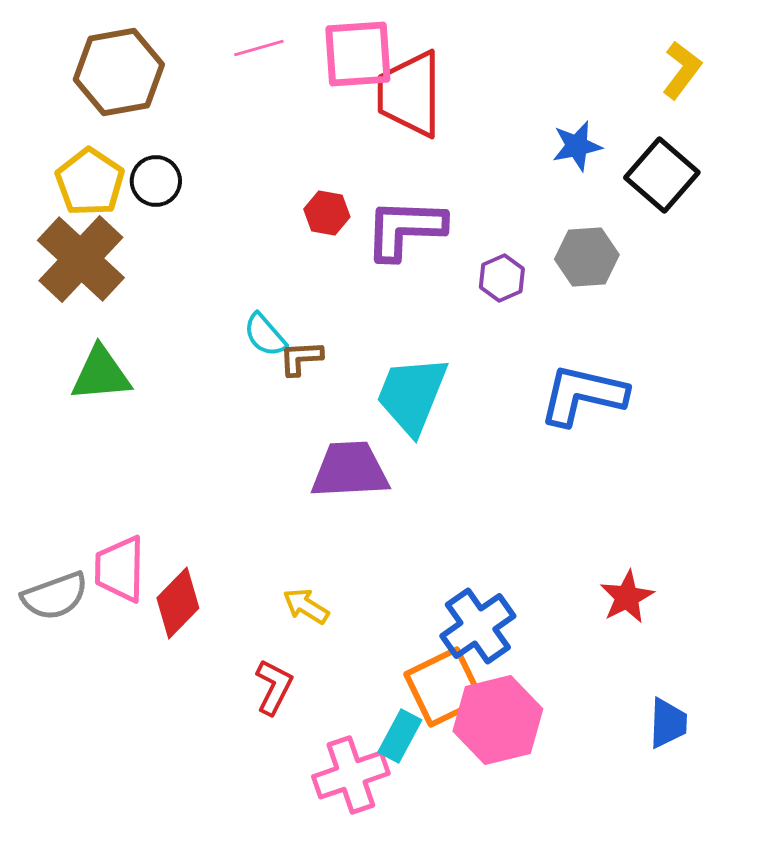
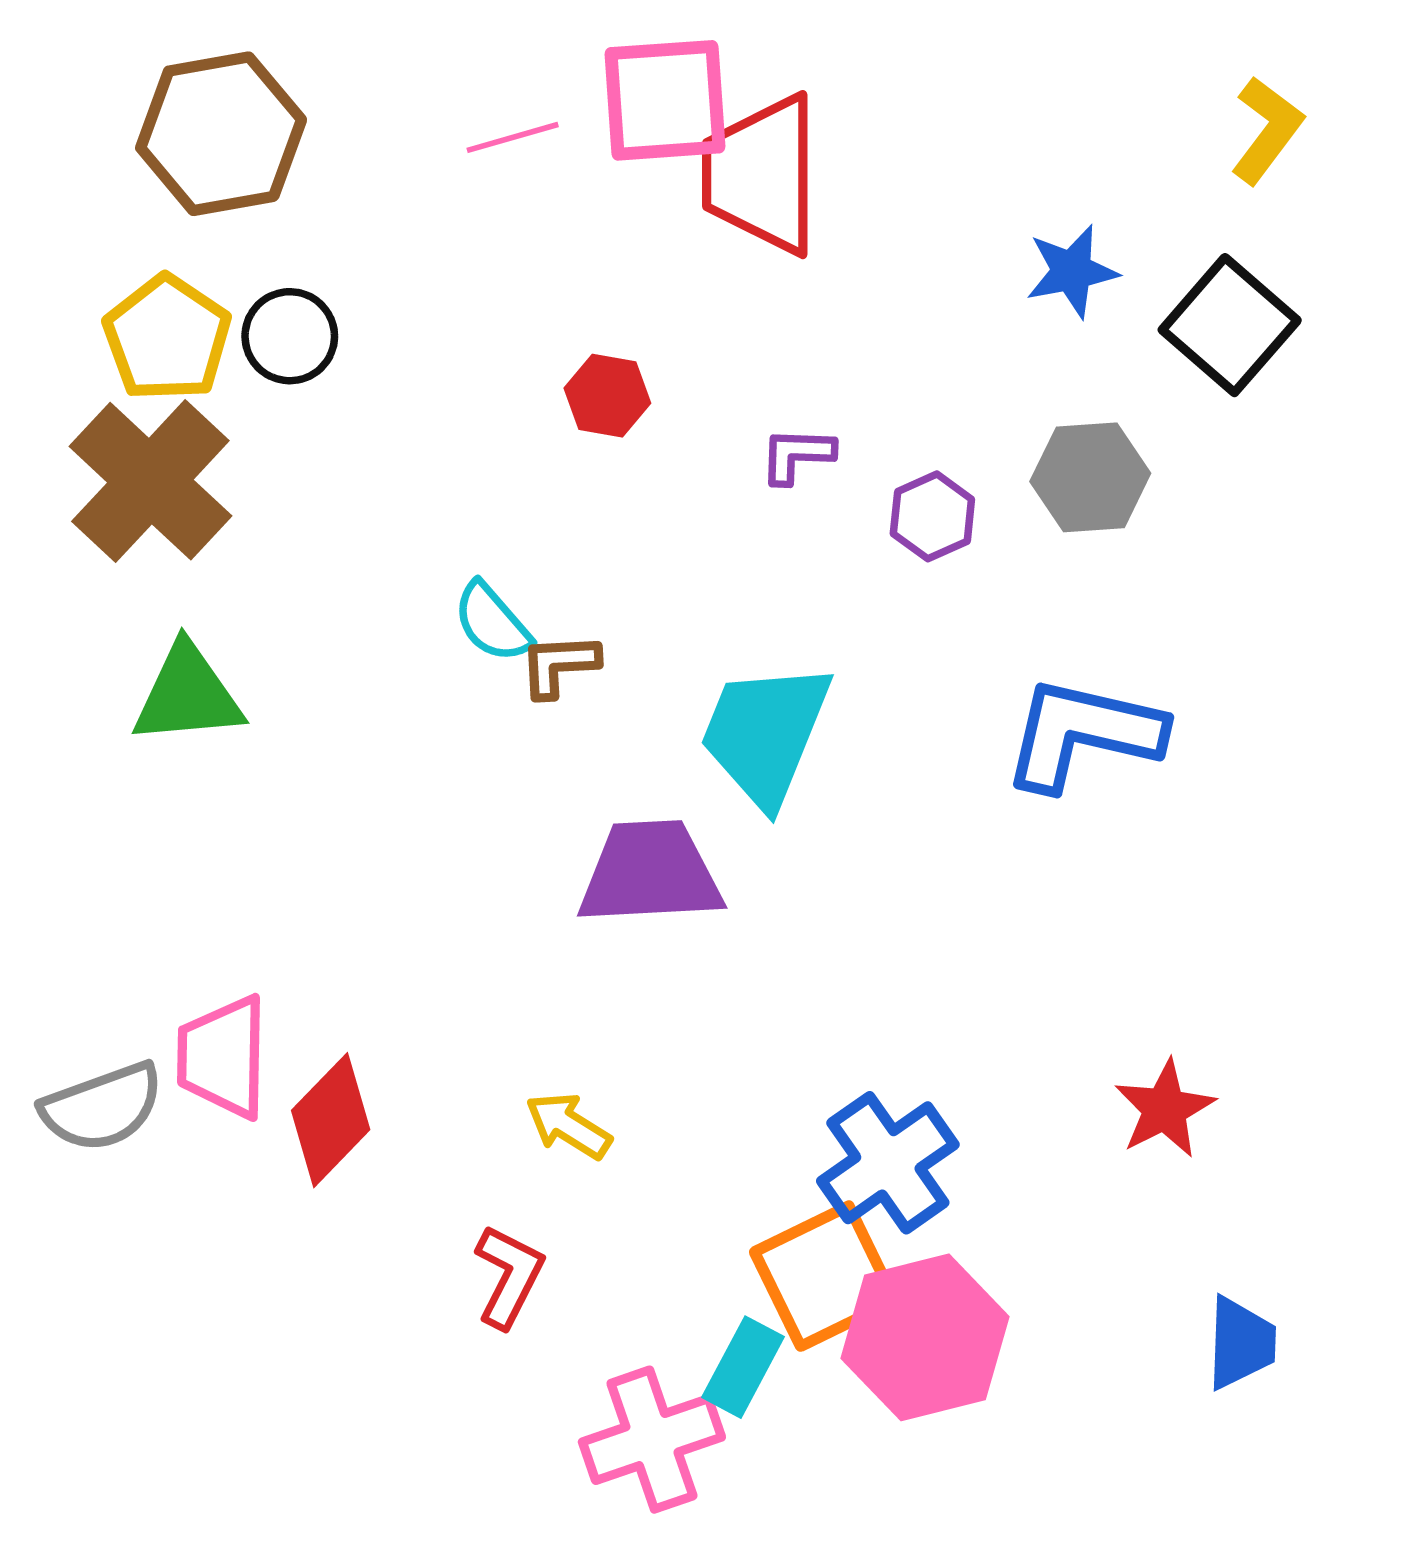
pink line: (259, 48) -> (513, 137), moved
purple L-shape: (405, 229) -> (797, 455), moved, size x0.5

